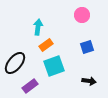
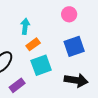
blue square: (87, 47) -> (74, 46), size x1.5
black arrow: (89, 81) -> (76, 80), size x1.6

